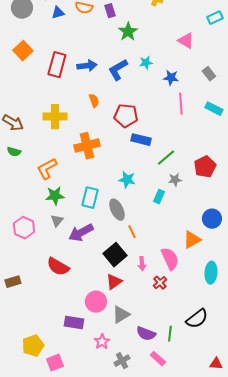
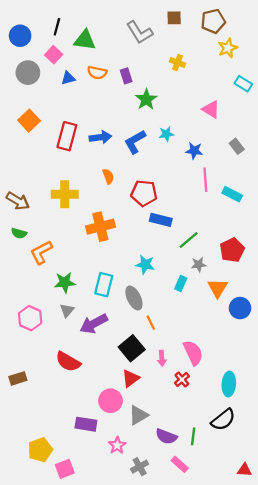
cyan rectangle: (215, 18) -> (243, 84), turned 56
cyan rectangle: (214, 109) -> (232, 194), moved
orange L-shape: (47, 169) -> (41, 252), moved
orange triangle: (192, 240) -> (218, 288), moved, turned -30
cyan ellipse: (211, 273) -> (229, 384), moved

